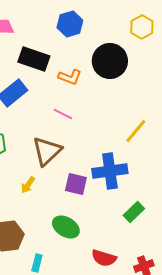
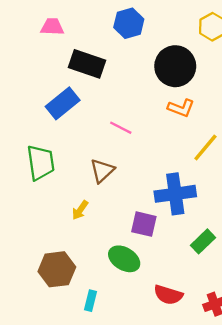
orange L-shape: (70, 77) -> (181, 108), moved
brown triangle: (47, 151) -> (102, 171), size x0.7
purple square: (76, 184) -> (144, 224), moved

